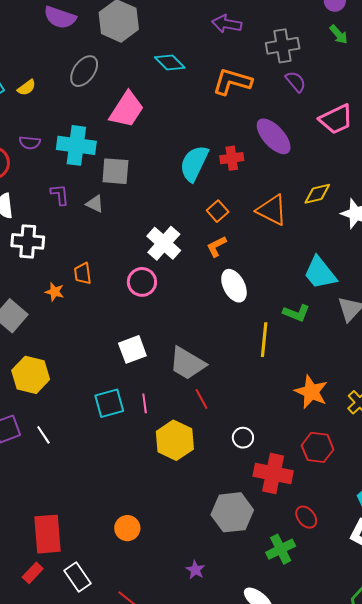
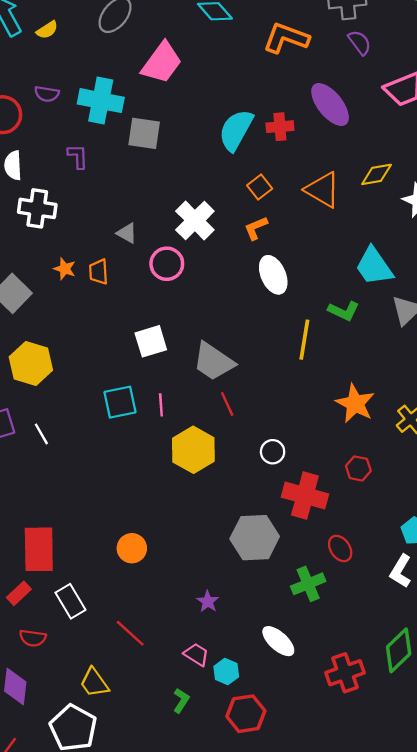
gray triangle: (95, 204) -> (127, 233), moved
orange trapezoid: (83, 273) -> (99, 272), moved
red hexagon: (318, 447) -> (358, 468), size x0.7

